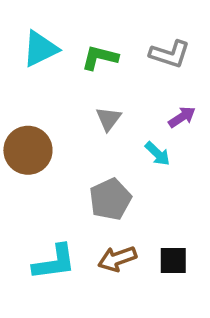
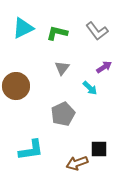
gray L-shape: (170, 54) -> (97, 31), turned 35
brown arrow: (117, 259) -> (77, 163), moved

